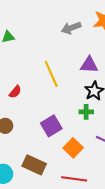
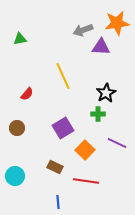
purple triangle: (89, 65) -> (101, 47), moved
brown rectangle: (34, 165) -> (55, 167), moved, size x0.7

